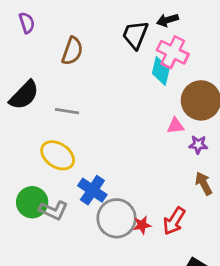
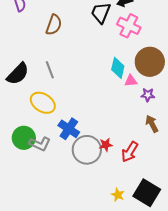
cyan diamond: (161, 71) -> (118, 68), moved
black semicircle: (24, 95) -> (18, 74), moved
gray line: (67, 111) -> (50, 70), turned 60
red star: (142, 225) -> (106, 145), moved

